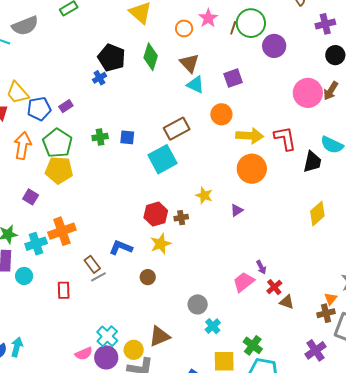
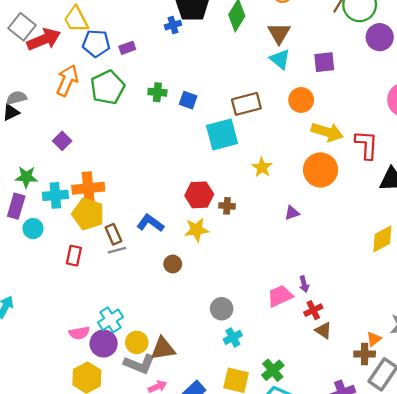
yellow pentagon: (59, 170) -> (88, 214), moved
yellow star: (204, 195) -> (262, 167), moved
brown triangle: (159, 336) -> (163, 349), moved

